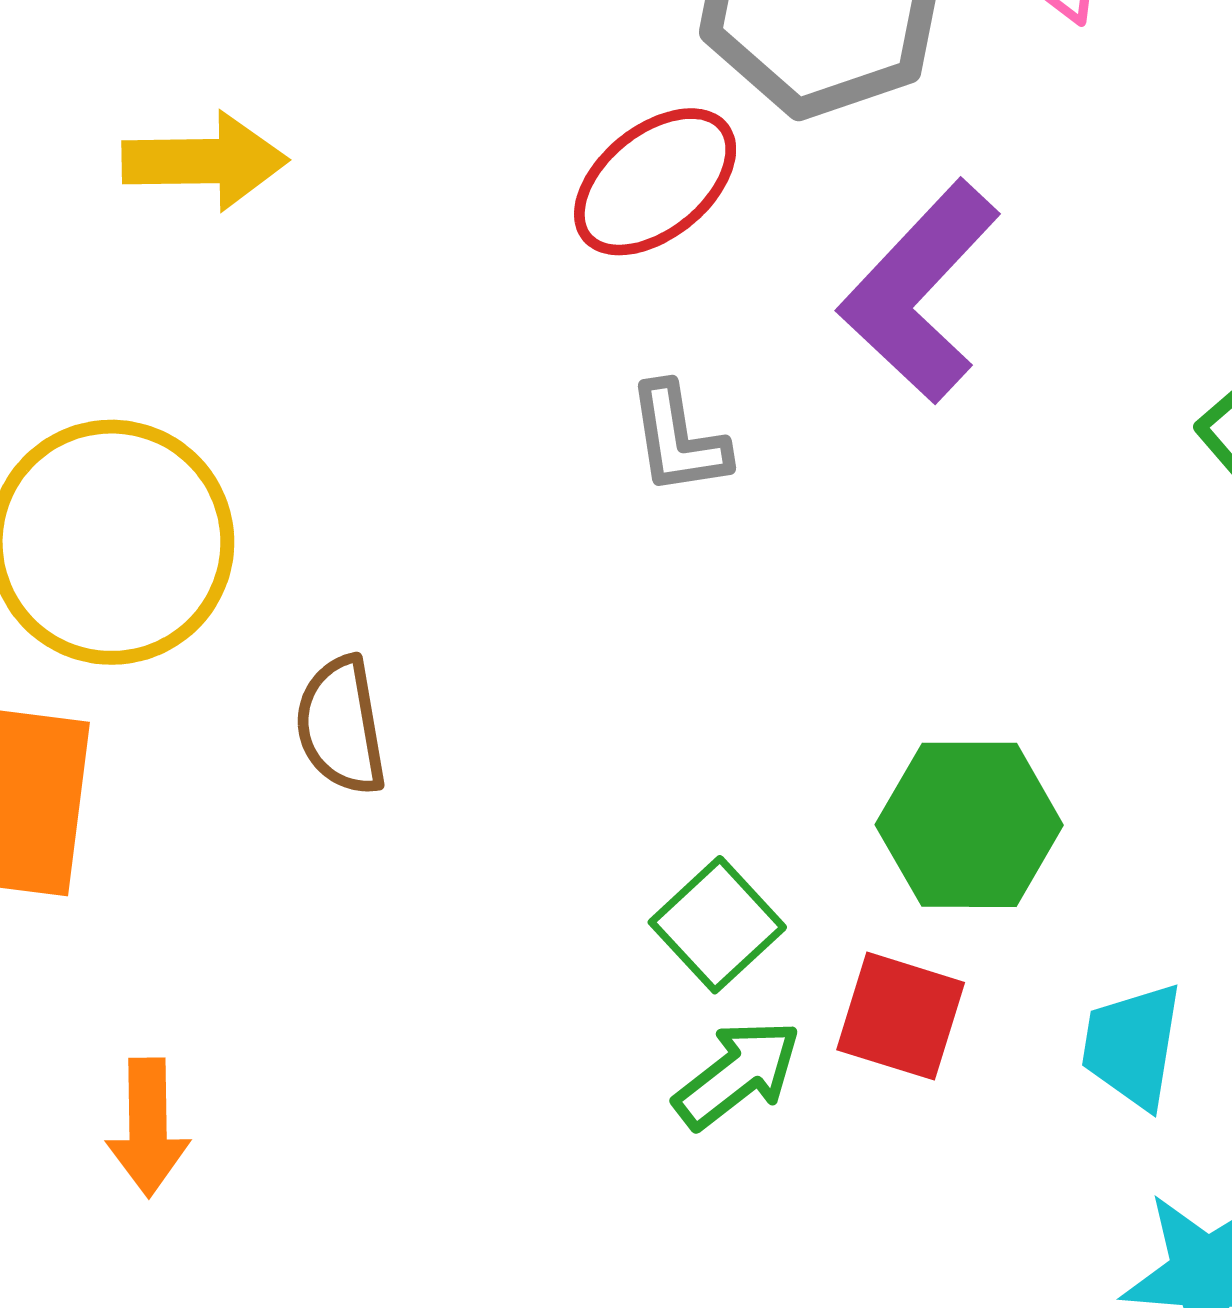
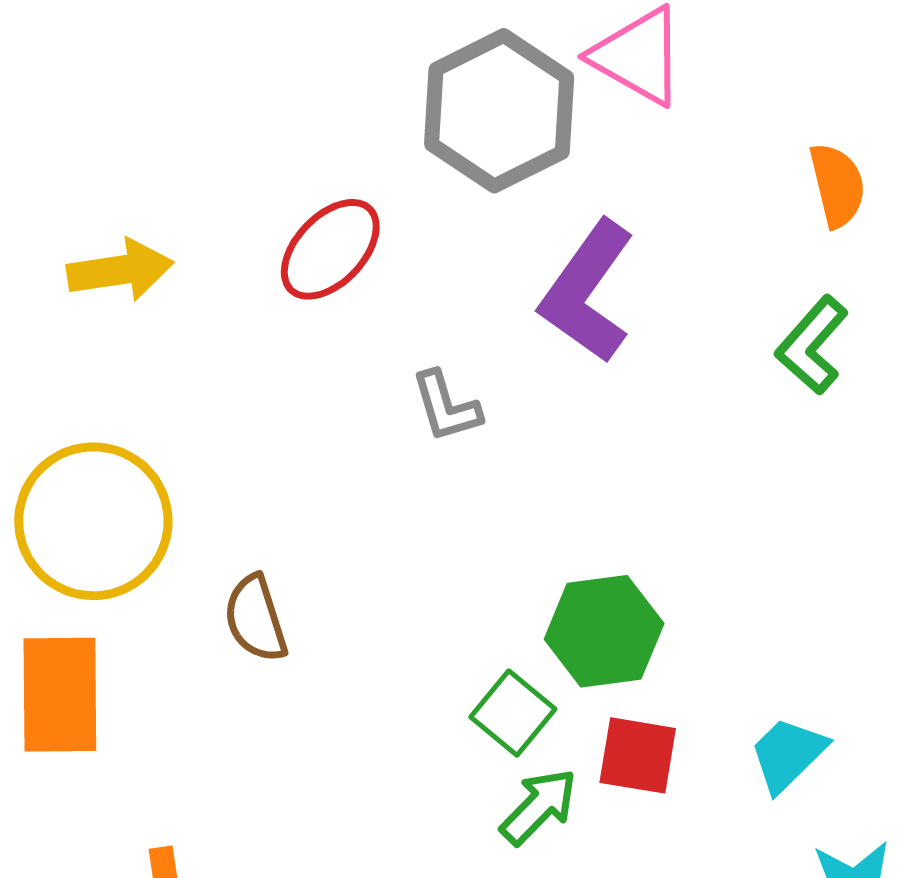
red ellipse: (655, 182) -> (330, 249), moved
green hexagon: (969, 825) -> (604, 631), moved
cyan trapezoid: (1132, 1046) -> (788, 754), turned 44

